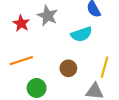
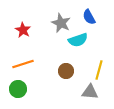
gray star: (48, 16) -> (61, 23), moved
green circle: (37, 88) -> (18, 89), moved

